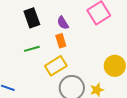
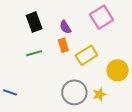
yellow rectangle: (56, 66) -> (86, 55), moved

